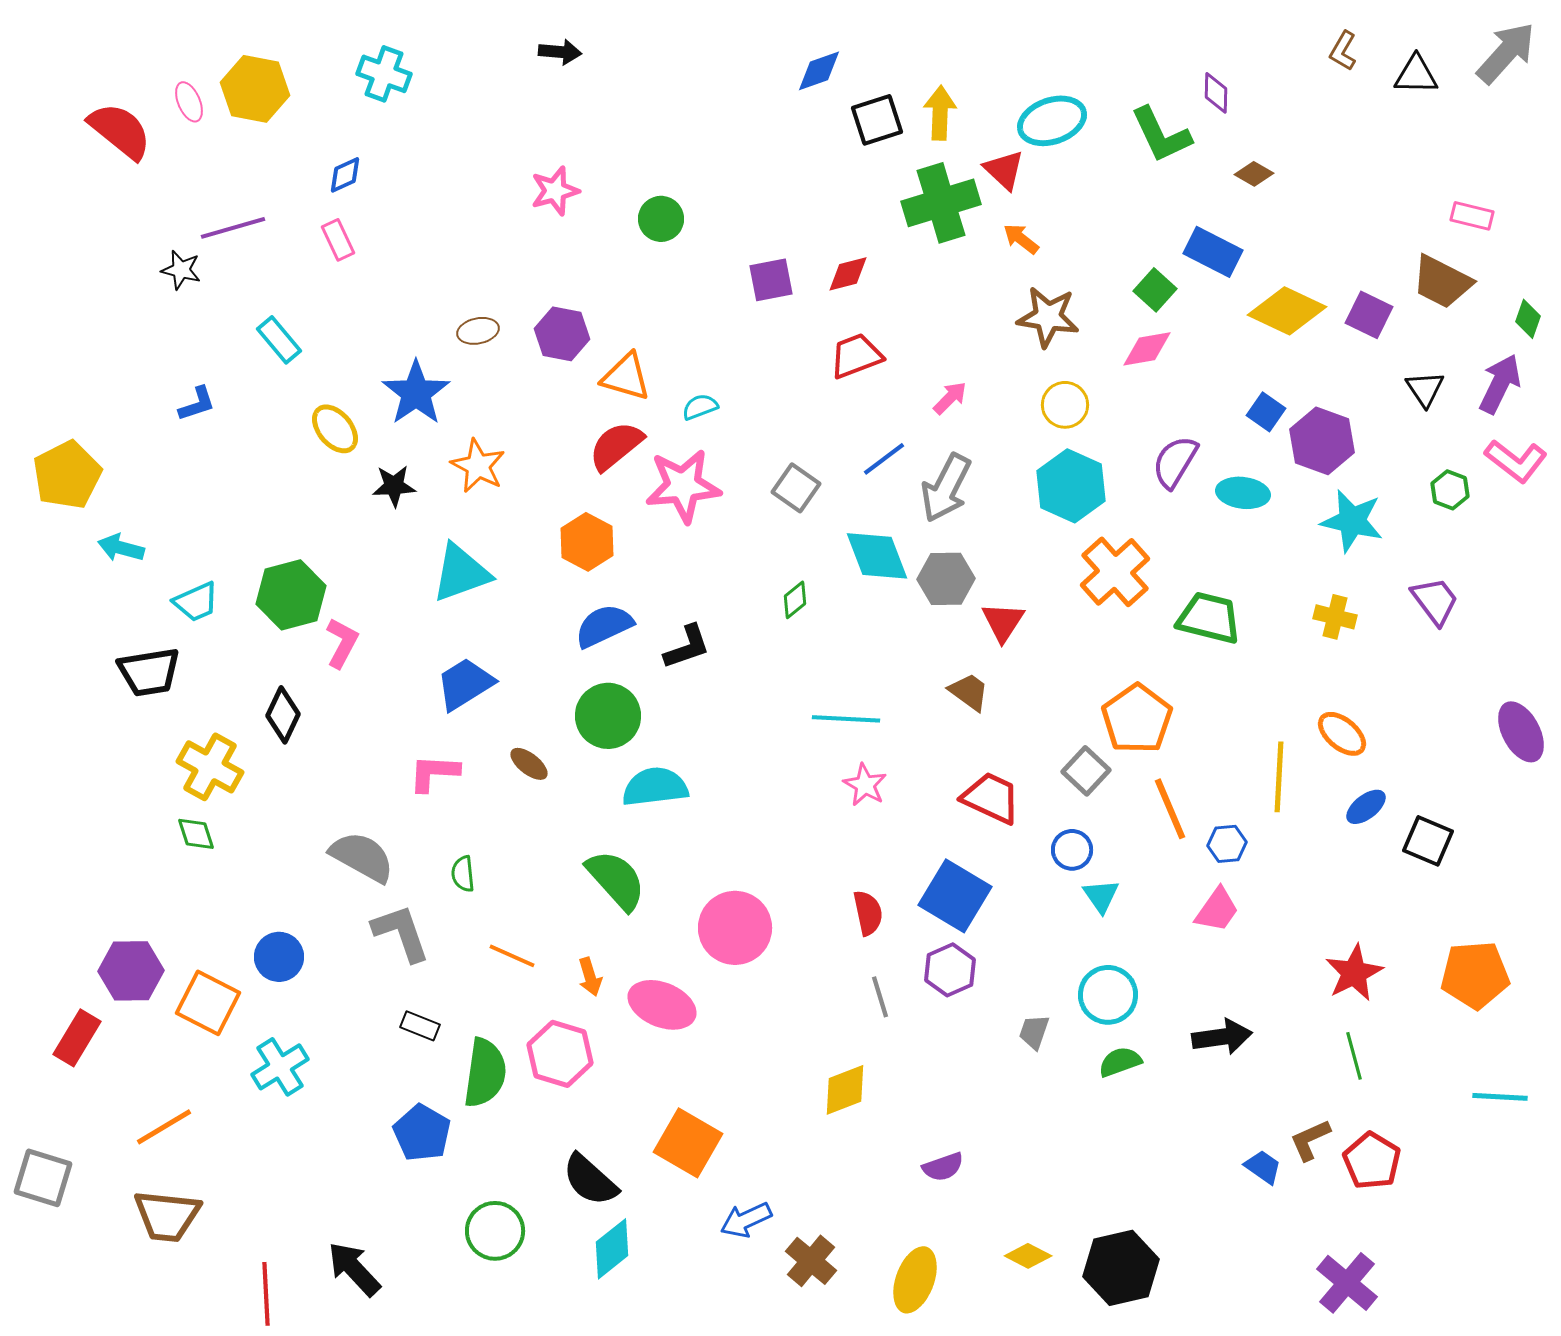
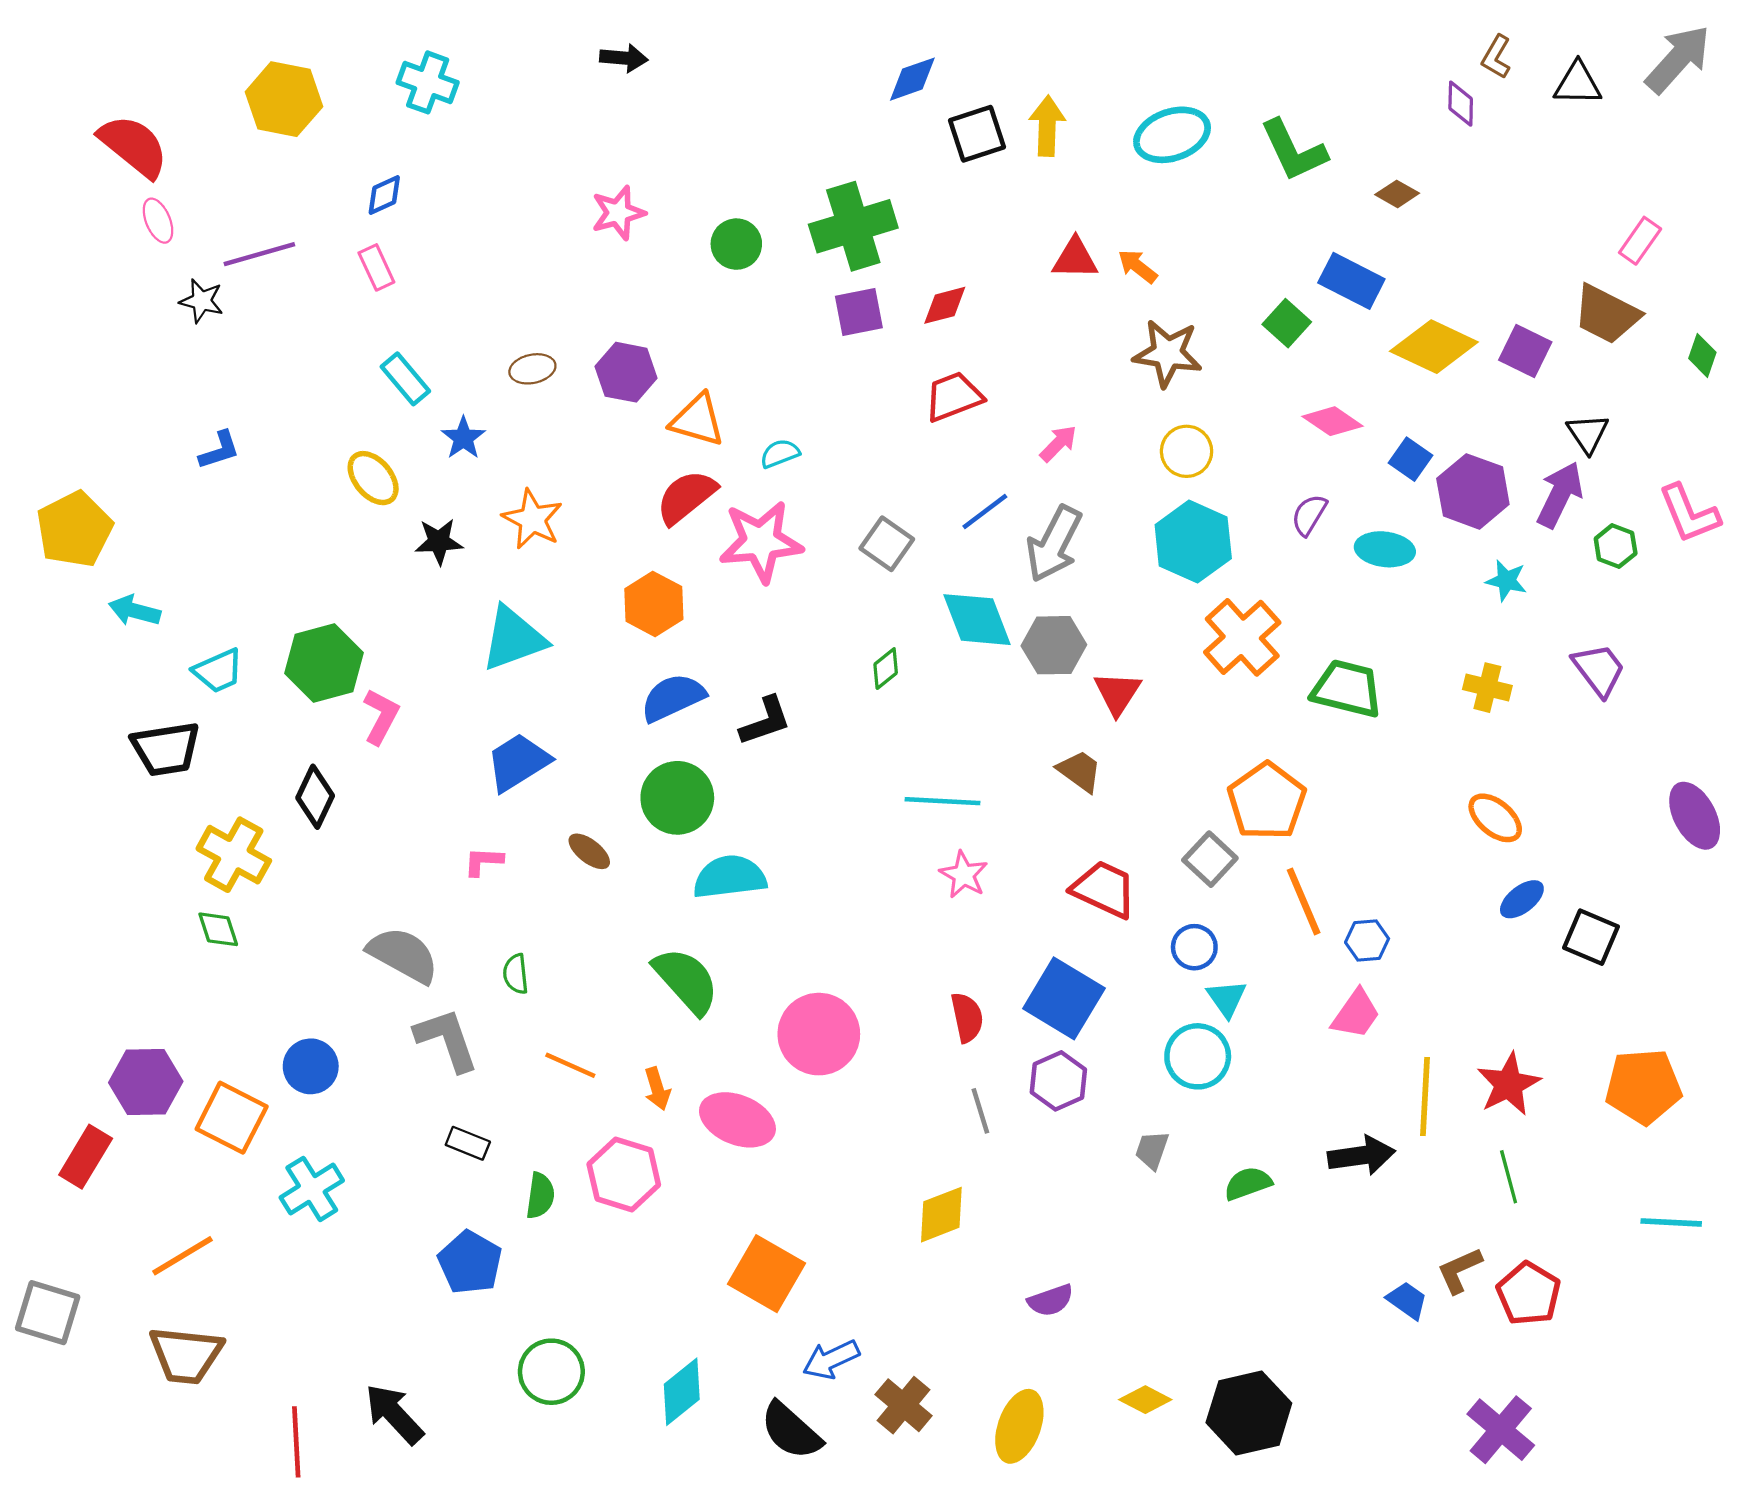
purple diamond: (1216, 93) -> (1461, 104), moved
pink ellipse: (189, 102) -> (158, 221), moved
red triangle: (1004, 170) -> (1075, 259), moved, turned -42
green cross: (941, 203) -> (853, 226), moved
pink rectangle: (1472, 216) -> (1640, 241), turned -69
cyan rectangle: (279, 340) -> (405, 379), moved
pink diamond: (1147, 349) -> (1332, 421), moved, turned 44
purple arrow: (1500, 384) -> (1560, 495), moved
blue star: (416, 393) -> (463, 438), size x0.6
pink L-shape: (1516, 461) -> (1689, 514), turned 30
purple semicircle: (1175, 462) -> (1309, 515), size x0.7
cyan star: (1352, 521) -> (1506, 581), size x0.6
pink L-shape: (434, 773) -> (483, 861), size x0.7
yellow line: (1279, 777) -> (1425, 1096), moved
cyan circle: (1108, 995) -> (1198, 1056), moved
green semicircle: (485, 1073) -> (540, 1196), size x0.6
black semicircle: (590, 1180) -> (791, 1431), moved

